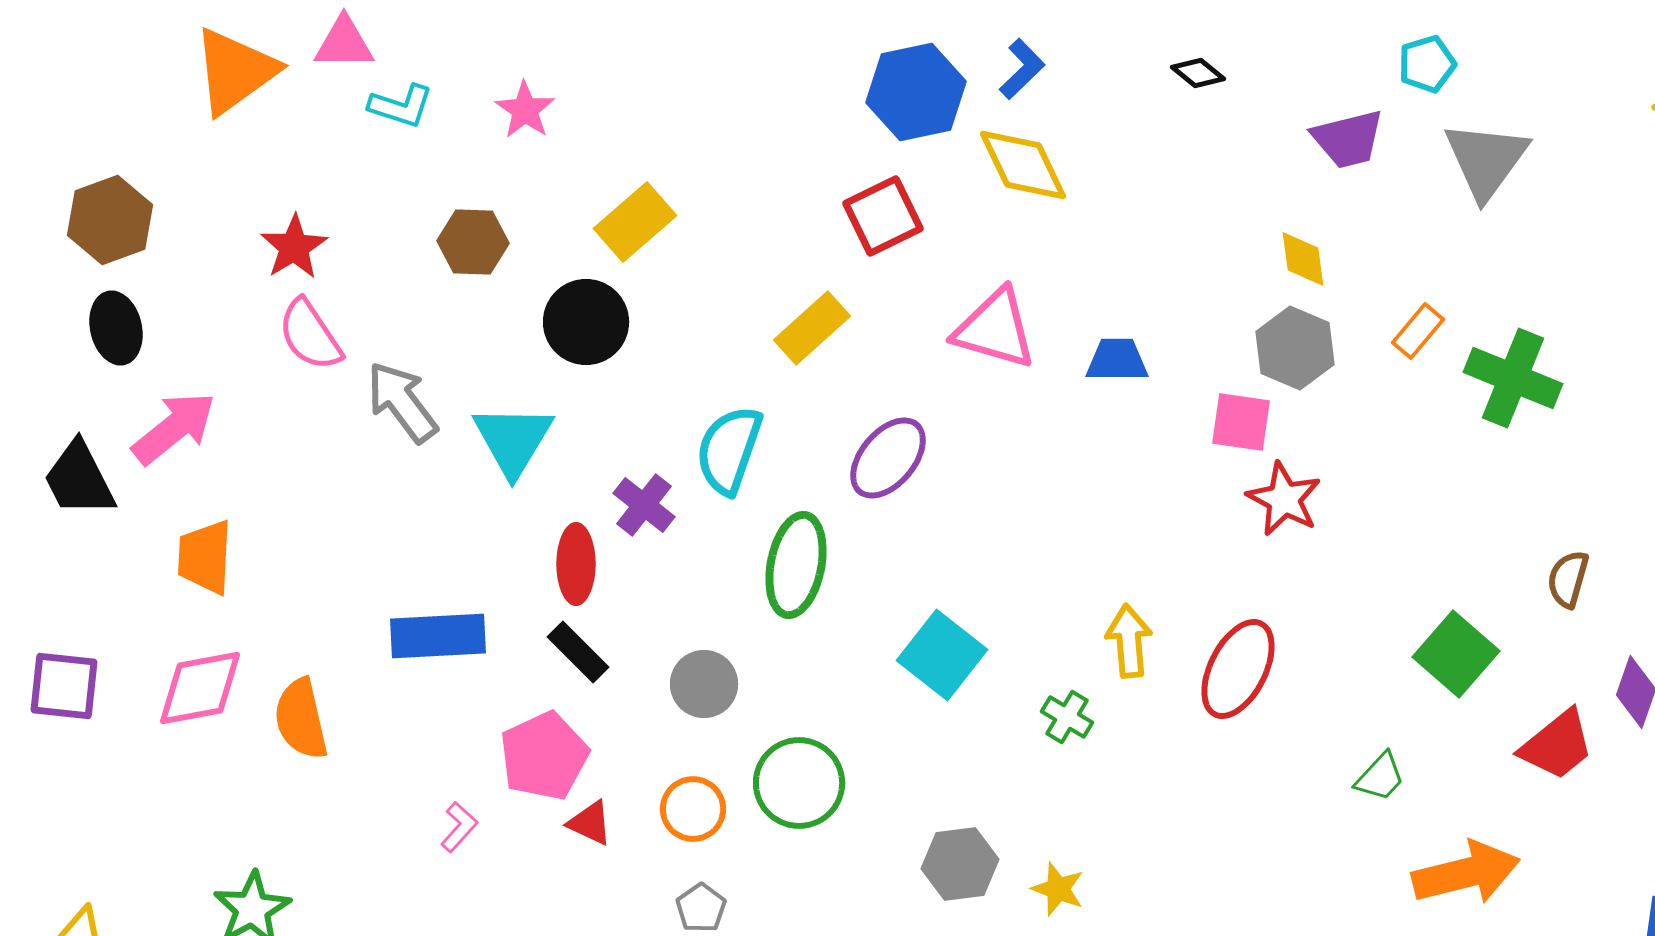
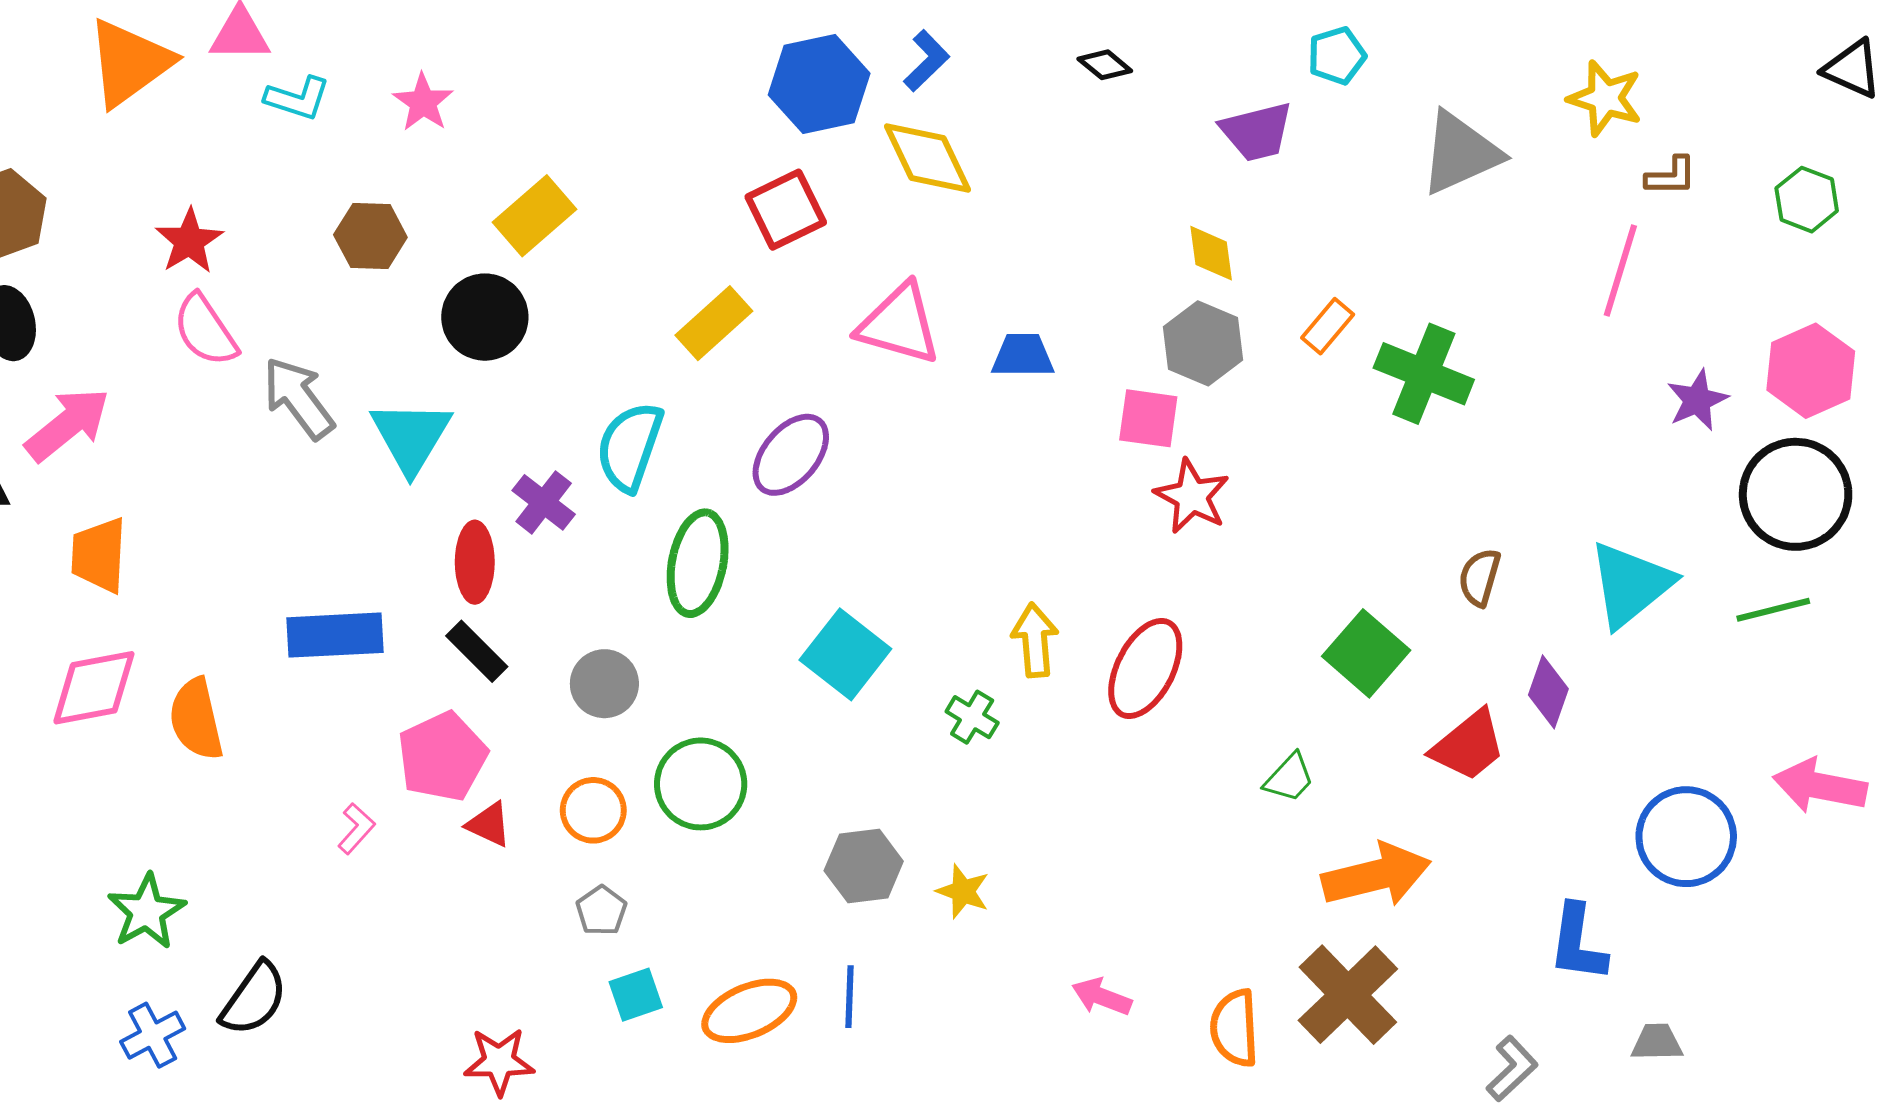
gray triangle: (1486, 160) -> (1460, 153), moved, turned 30

